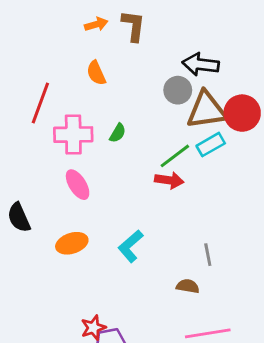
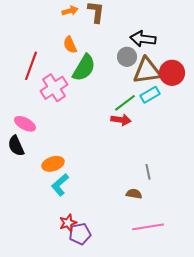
green semicircle: (118, 133) -> (84, 68), moved, size x2.0
pink cross: (73, 135) -> (54, 88), turned -32
pink ellipse: (78, 185) -> (25, 124), moved, turned -30
cyan L-shape: (131, 246) -> (60, 185), moved

